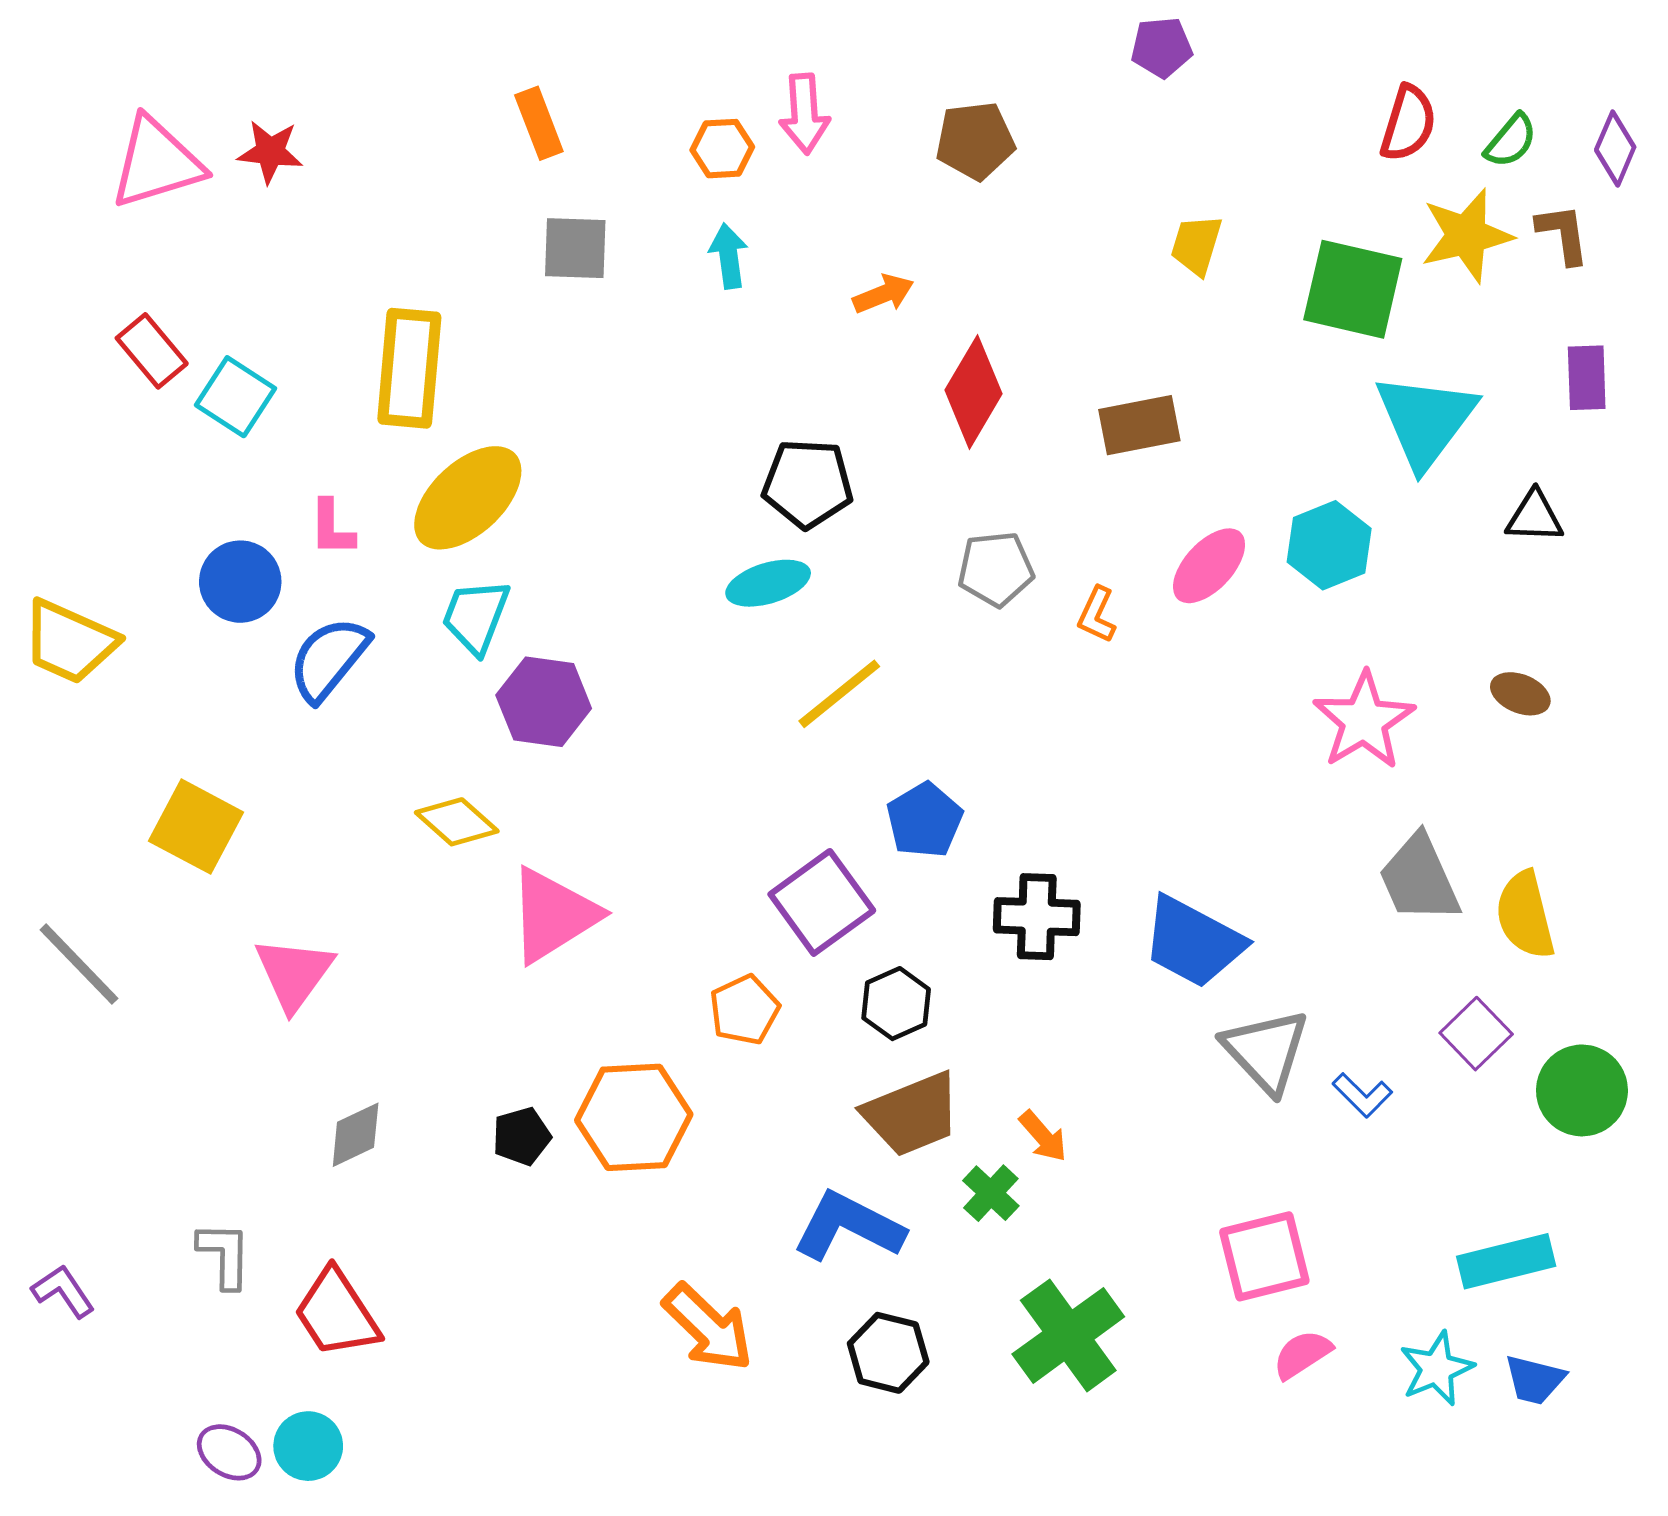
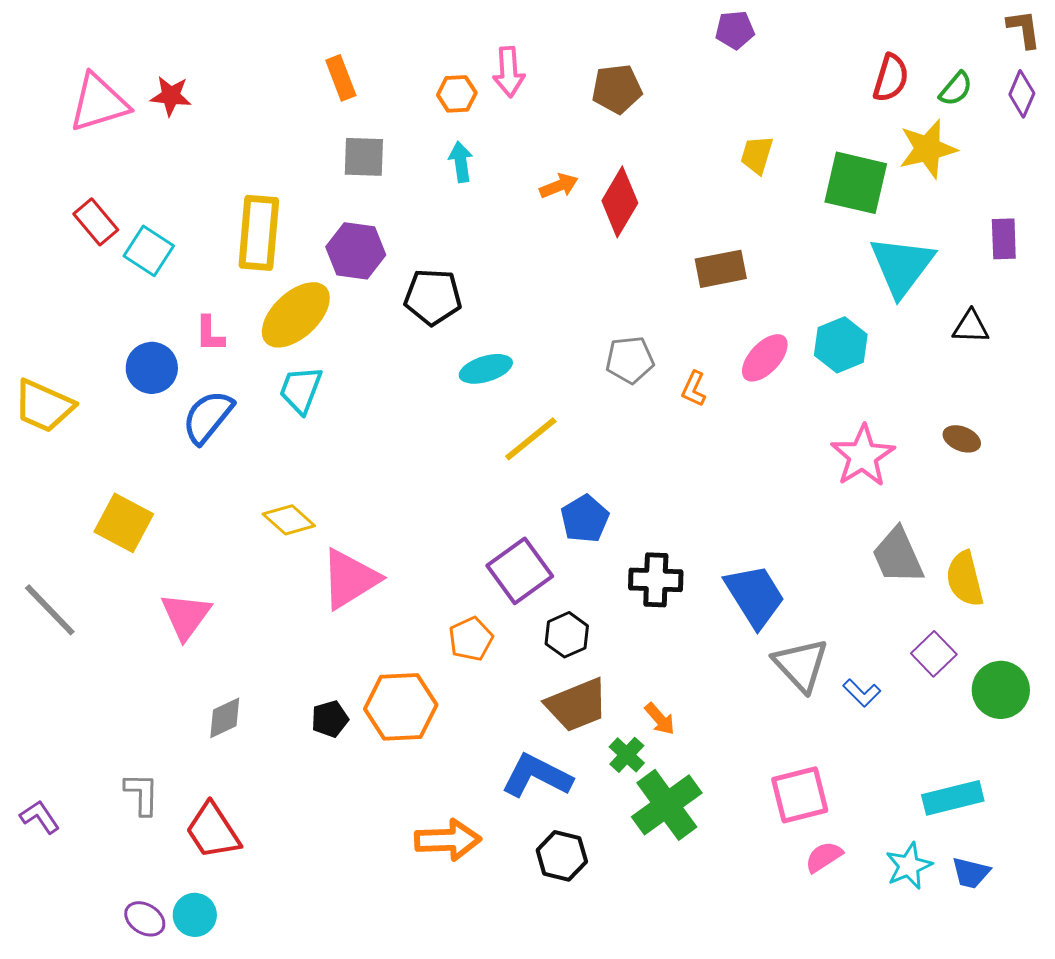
brown L-shape: (1563, 234) -> (1024, 29), moved
red diamond: (974, 392) -> (620, 202), moved
black pentagon: (808, 484) -> (433, 297), moved
purple hexagon: (544, 702) -> (356, 251), moved
blue trapezoid: (1193, 942) -> (755, 596), turned -150
orange arrow: (708, 1328) -> (448, 840), turned -46
green cross: (1068, 1335) -> (667, 805), moved

